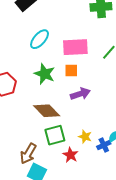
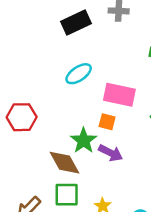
green star: (44, 74) -> (84, 141), moved
purple arrow: (80, 94) -> (111, 153), turned 30

